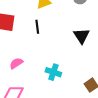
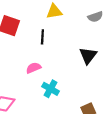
pink semicircle: (16, 63) -> (34, 68), moved

